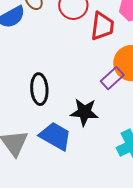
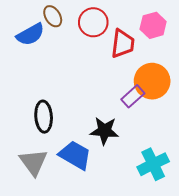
black ellipse: (39, 89) -> (44, 117), moved

